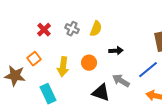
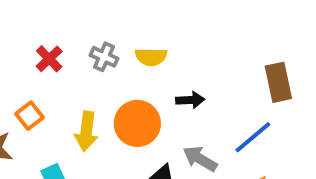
yellow semicircle: (96, 29) -> (151, 57), turned 70
orange circle: (89, 63) -> (137, 123), size x1.5

